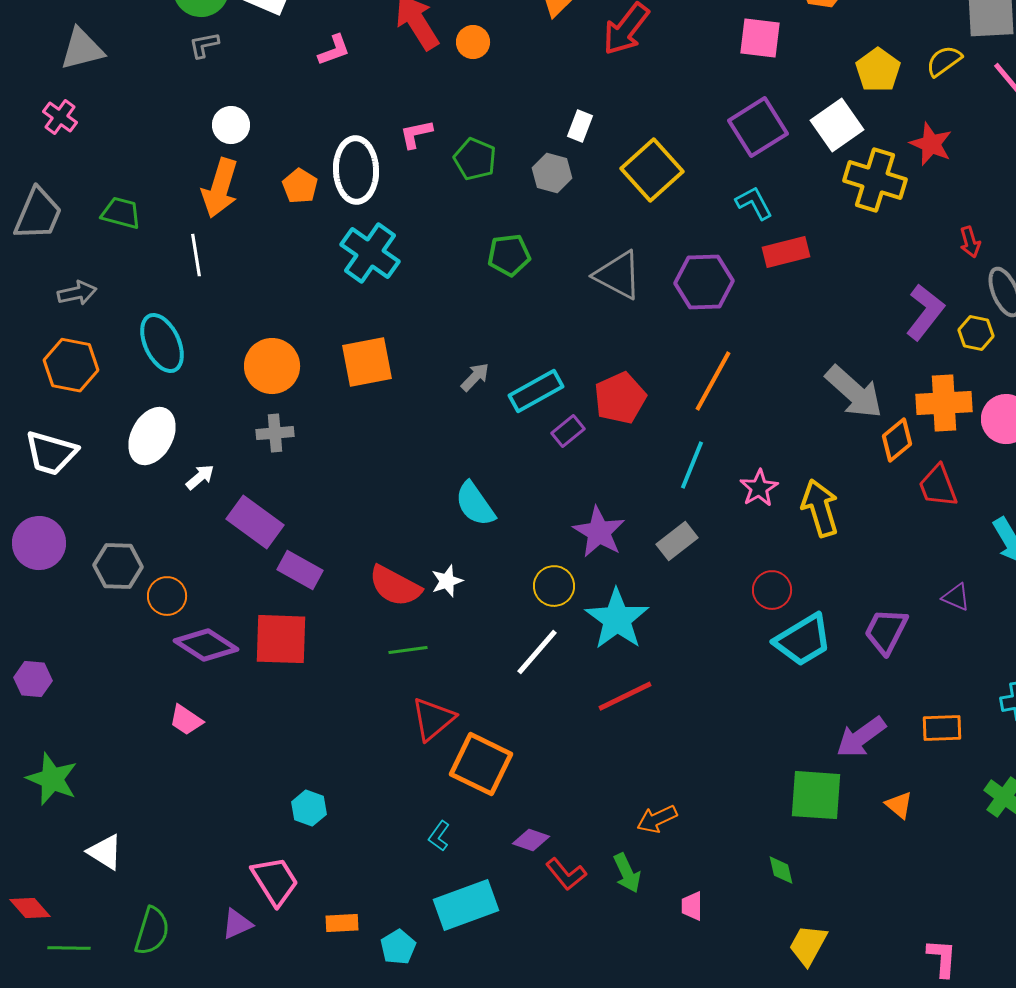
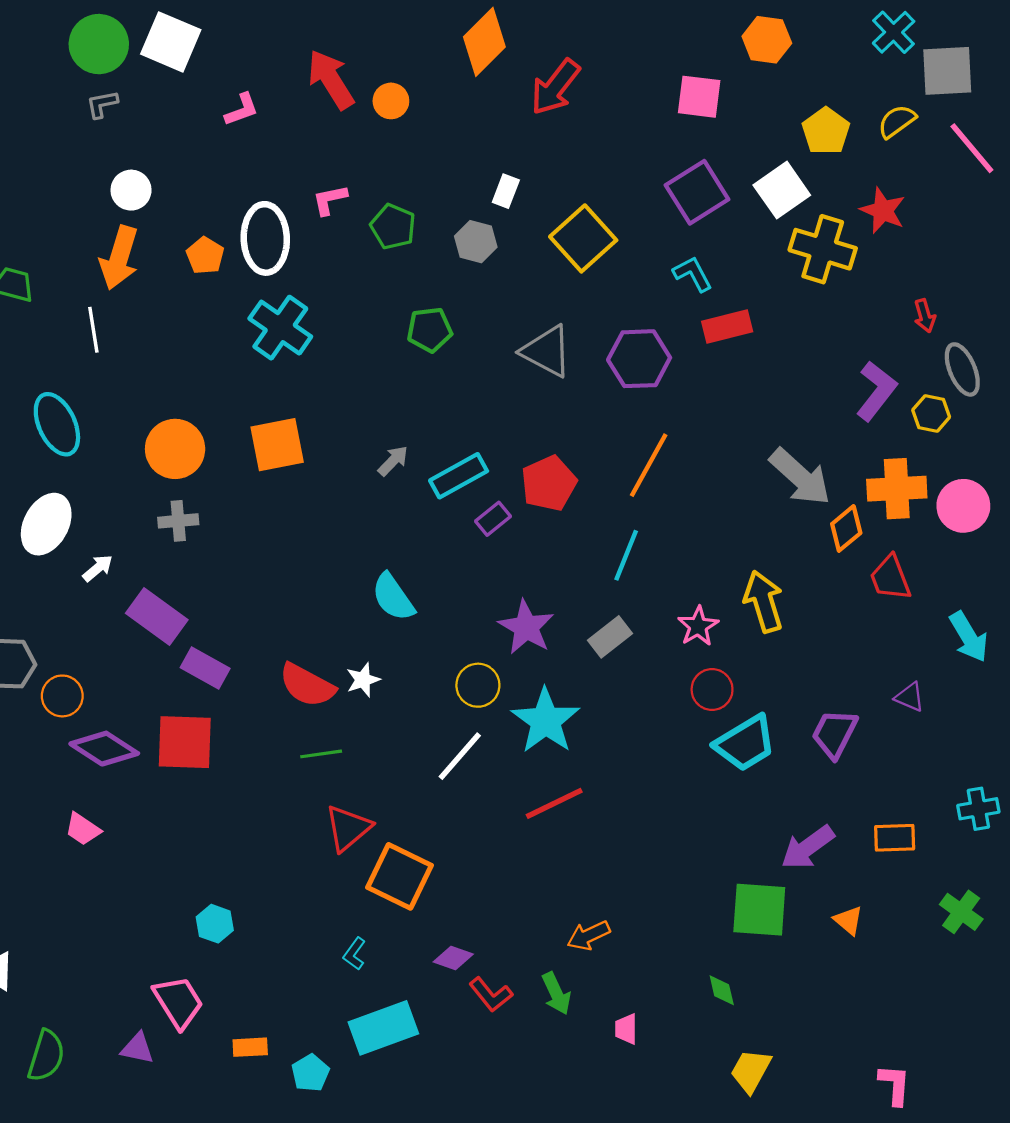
pink star: (759, 488) -> (698, 626), moved
purple triangle: (237, 924) -> (137, 1048), turned 36

